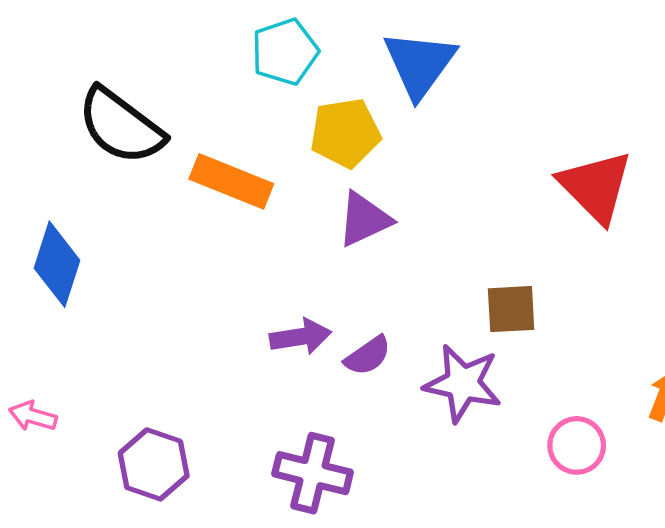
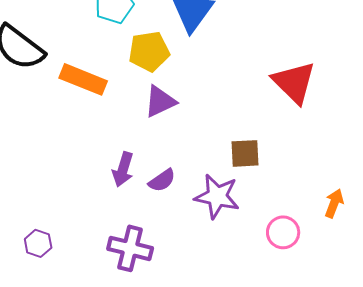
purple arrow: (300, 337) -> (123, 169), turned 116
purple hexagon: (154, 464) -> (38, 243), size x0.7

